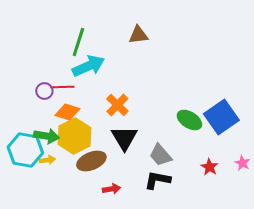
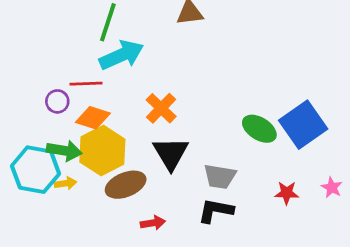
purple circle: (44, 91) -> (57, 101), moved
gray trapezoid: (160, 155) -> (220, 176), turned -40
red star: (209, 167) -> (287, 193), turned -30

